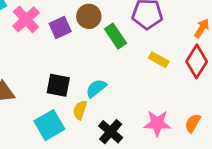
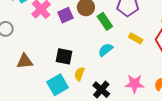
cyan semicircle: (96, 88) -> (106, 50), moved

